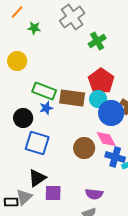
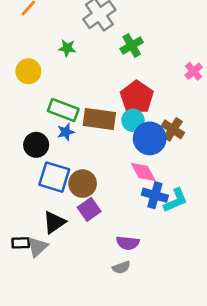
green star: (34, 28) -> (67, 48), moved
brown circle: (84, 148) -> (83, 184), moved
purple square: (53, 193) -> (89, 209), moved, turned -36
black rectangle: (11, 202) -> (21, 243), moved

